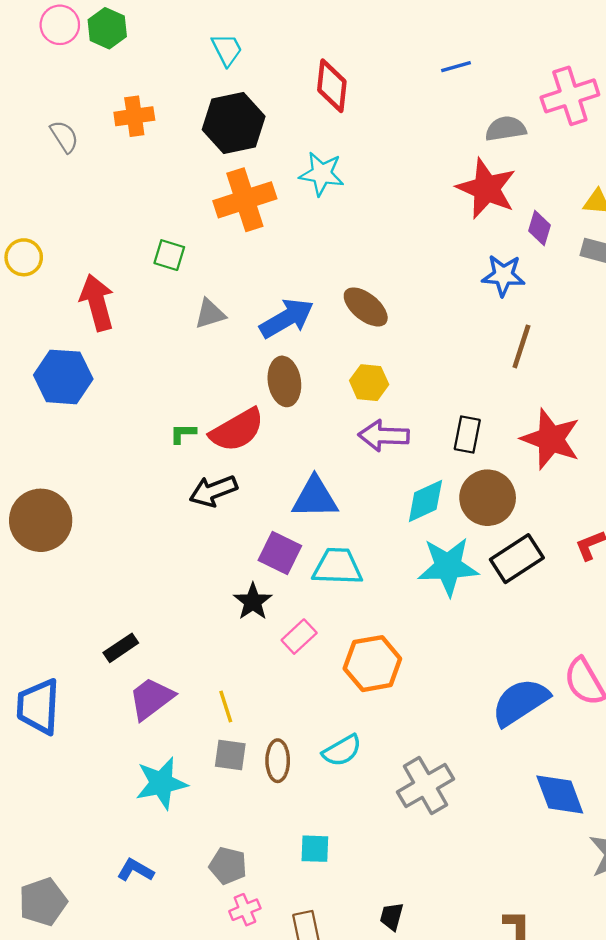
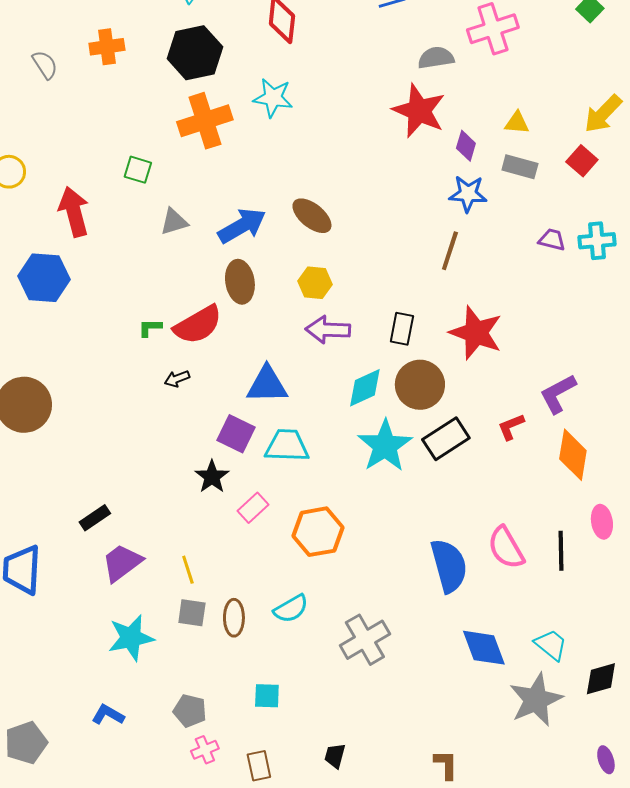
blue star: (503, 275) -> (468, 194), moved
black arrow: (213, 491) -> (177, 379), size x0.6
cyan star: (448, 567) -> (385, 446), turned -30
blue semicircle: (520, 702) -> (449, 566), turned 108

